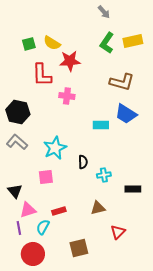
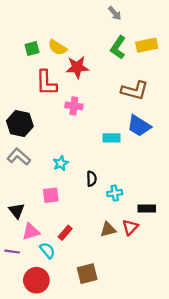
cyan star: (55, 148) -> (61, 163), size x0.6
red rectangle: (59, 211) -> (65, 233), turned -32
cyan semicircle: (43, 227) -> (47, 250), turned 112
purple line: (19, 228) -> (12, 252), moved, turned -72
red triangle: (118, 232) -> (130, 227), moved

